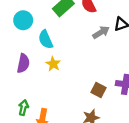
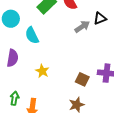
yellow star: (53, 64) -> (42, 71), moved

